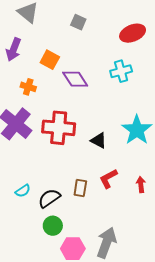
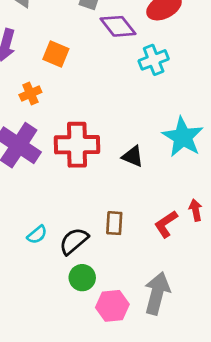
purple diamond: (75, 79) -> (118, 26), moved
orange cross: (28, 87) -> (30, 94), turned -35
red L-shape: (108, 179) -> (166, 224), moved

